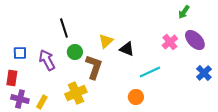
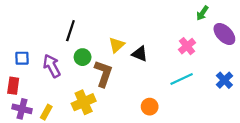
black line: (64, 28) -> (70, 31), turned 36
purple ellipse: (195, 40) -> (224, 34), moved
cyan line: (150, 72) -> (182, 79), moved

